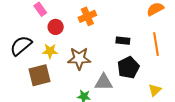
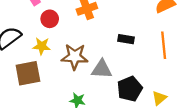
black pentagon: (128, 68) -> (130, 89), moved
gray triangle: (104, 82) -> (102, 69), moved

